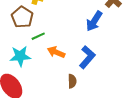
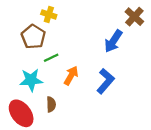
orange arrow: (56, 52) -> (71, 76), turned 96
brown semicircle: (72, 81) -> (51, 104), moved

